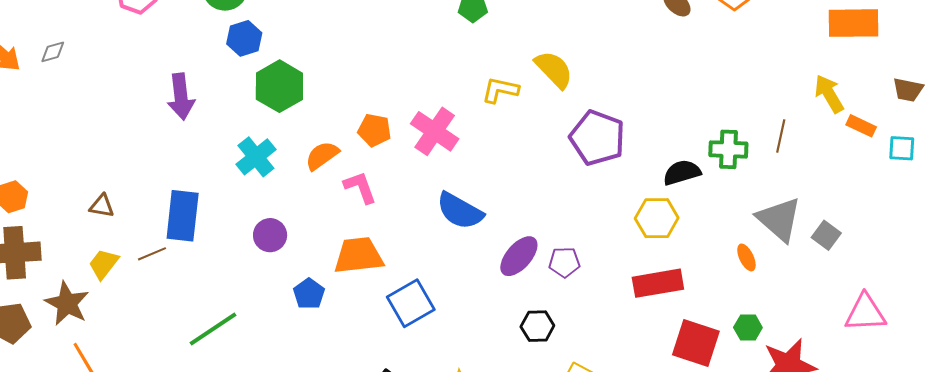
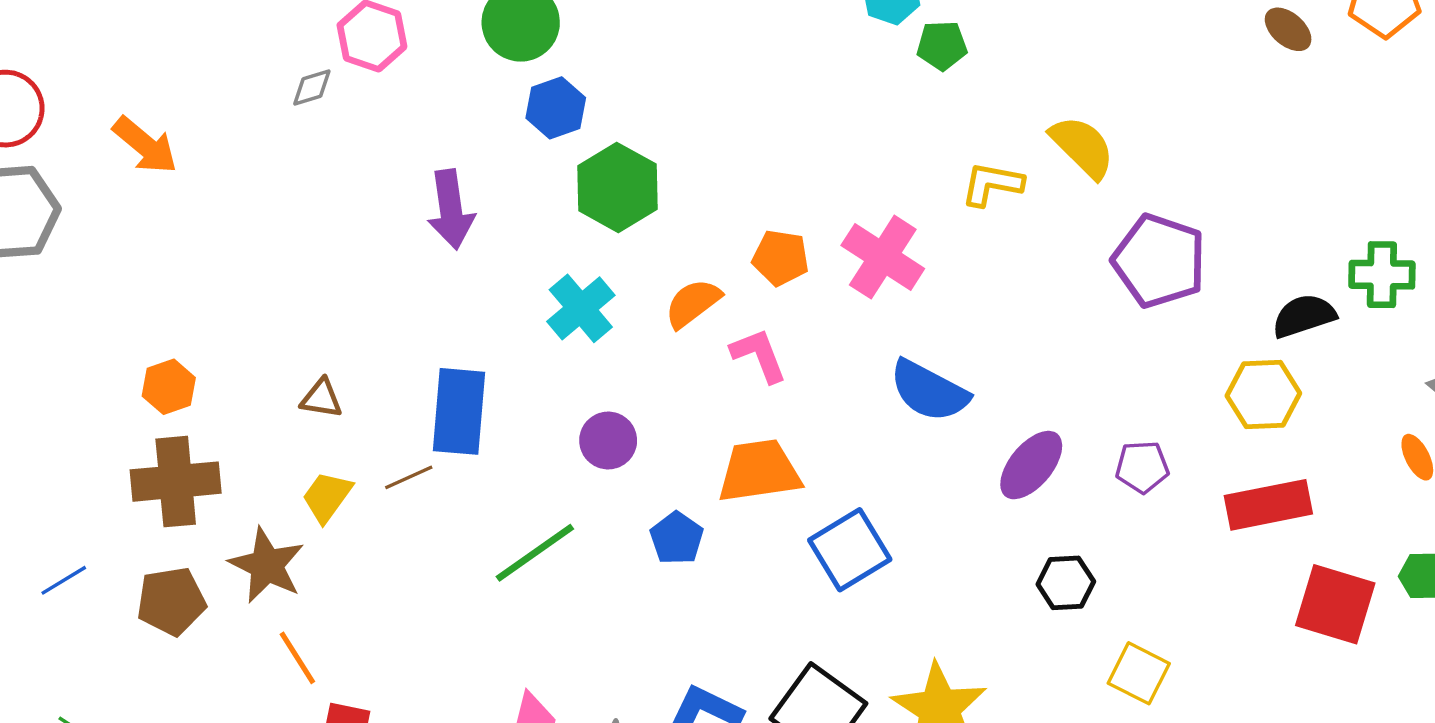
gray diamond: (53, 52) -> (312, 87), moved
purple pentagon: (564, 262) -> (1142, 467), moved
green line: (213, 329) -> (535, 553), moved

